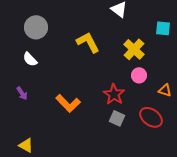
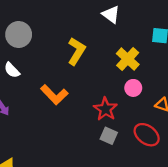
yellow L-shape: (88, 42) -> (76, 51), turned 60
orange L-shape: (68, 103) -> (54, 95), moved

